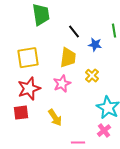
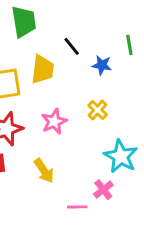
yellow trapezoid: (68, 58) -> (43, 69), moved
pink cross: (104, 131) -> (103, 190), moved

